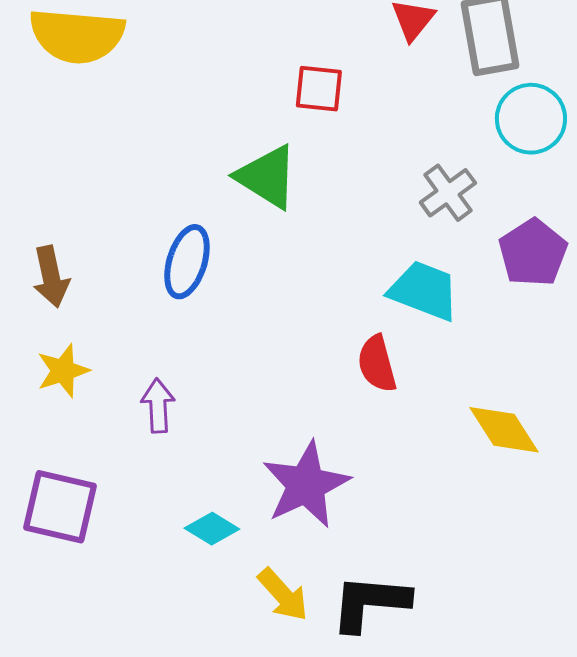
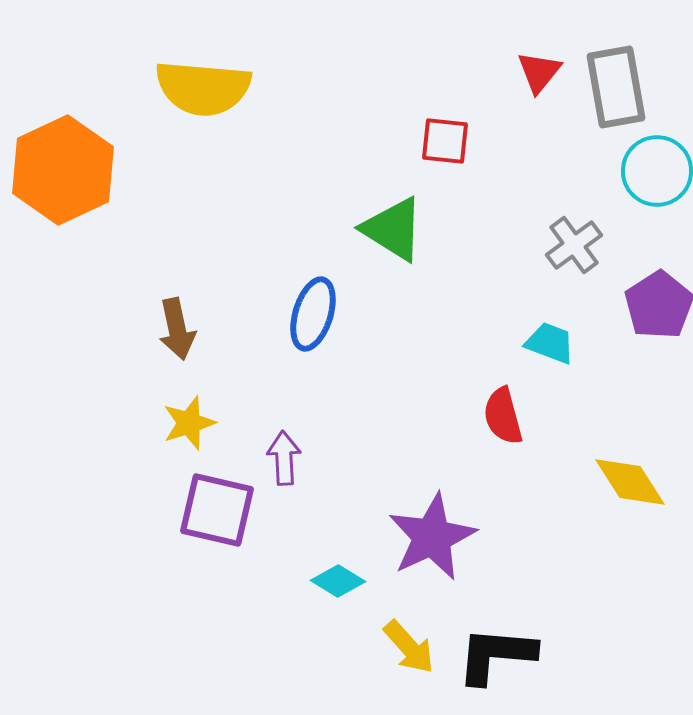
cyan trapezoid: (424, 291) -> (550, 343), size x0.7
purple square: (60, 507) -> (217, 510), moved

